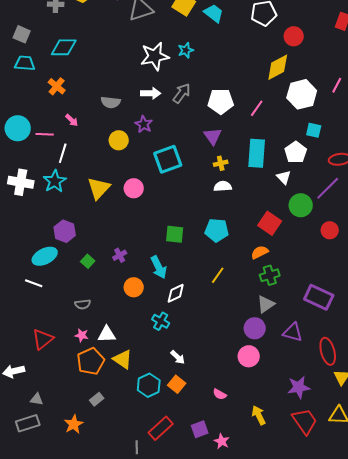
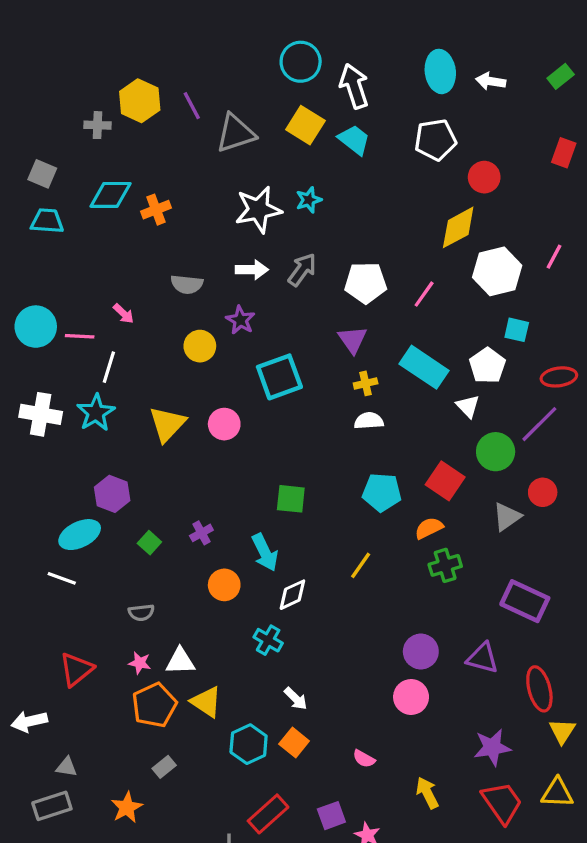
orange cross: (57, 86) -> (156, 210), moved, turned 30
cyan rectangle: (257, 153) -> (424, 367), turned -60
cyan pentagon: (217, 230) -> (382, 492), moved
gray triangle: (266, 304) -> (507, 517), moved

